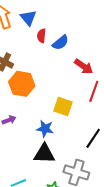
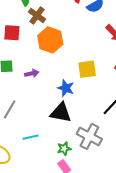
yellow square: (63, 107) -> (87, 69), turned -36

